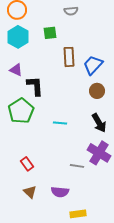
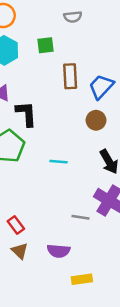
brown circle: (97, 91) -> (96, 120), moved
red rectangle: (27, 164) -> (16, 225), moved

